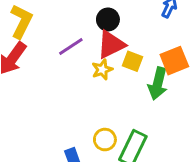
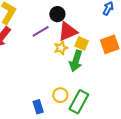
black circle: (108, 19) -> (57, 14), moved
green arrow: (158, 84) -> (76, 61), moved

